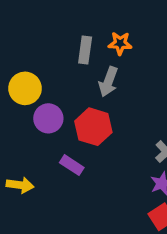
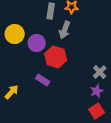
purple circle: (48, 118) -> (37, 43), moved
yellow arrow: (20, 185) -> (12, 92), turned -56

